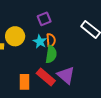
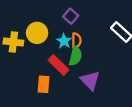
purple square: (44, 19) -> (71, 16), turned -32
red rectangle: (46, 77) -> (59, 65), moved

